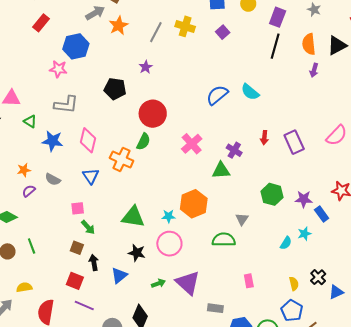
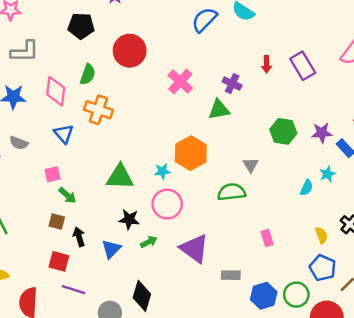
green semicircle: (143, 142) -> (88, 74), moved
green arrow: (158, 283) -> (149, 242), moved

